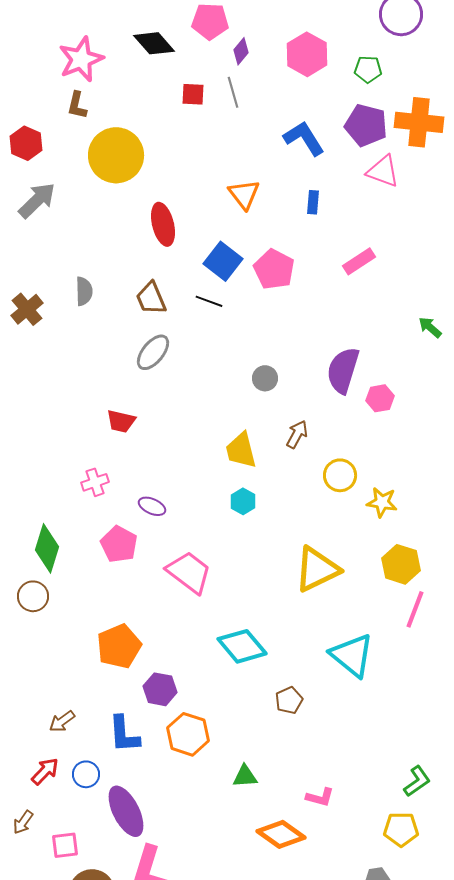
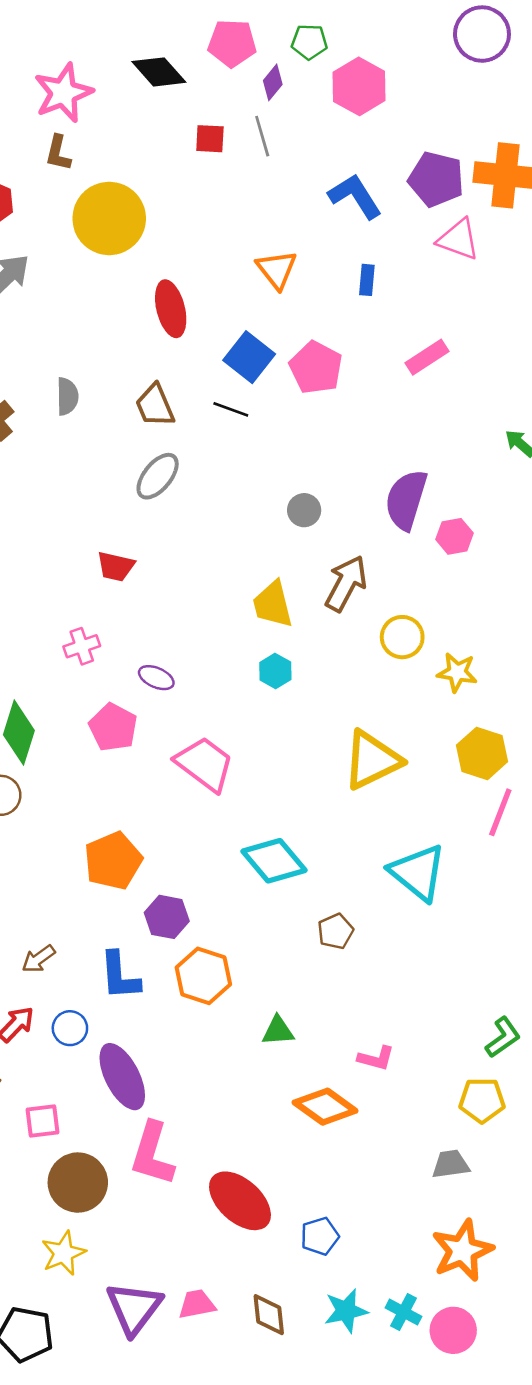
green pentagon: (368, 69) -> (309, 42), moved
brown arrow: (297, 434) -> (346, 583), size x1.5

